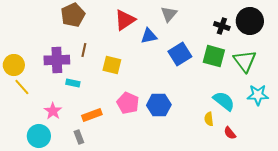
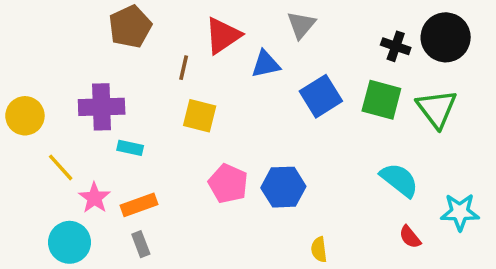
brown line: (84, 50) -> (184, 68), moved
yellow line: (22, 87) -> (61, 167), moved
cyan star: (258, 95) -> (460, 212), moved
orange rectangle: (92, 115) -> (139, 205), moved
yellow semicircle: (209, 119) -> (319, 249), moved

